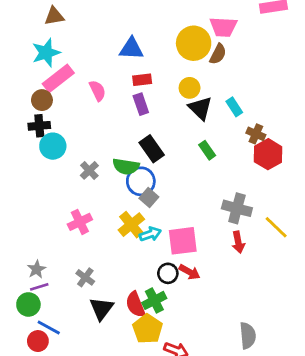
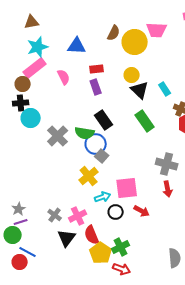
blue triangle: (131, 49) -> (77, 46), moved
cyan star: (46, 53) -> (38, 47), moved
brown semicircle: (218, 54) -> (114, 33), moved
green rectangle: (207, 150) -> (145, 121), size x1.5
gray cross: (89, 170) -> (58, 136), size x1.5
pink cross: (80, 222) -> (78, 216), moved
cyan arrow: (150, 234) -> (103, 197), moved
red arrow: (190, 272) -> (142, 211), moved
green cross: (154, 300) -> (121, 247), moved

